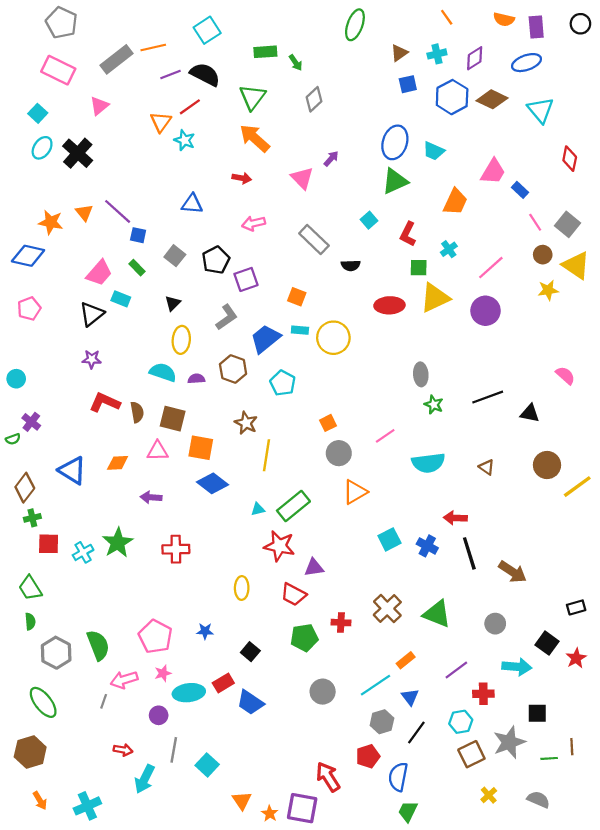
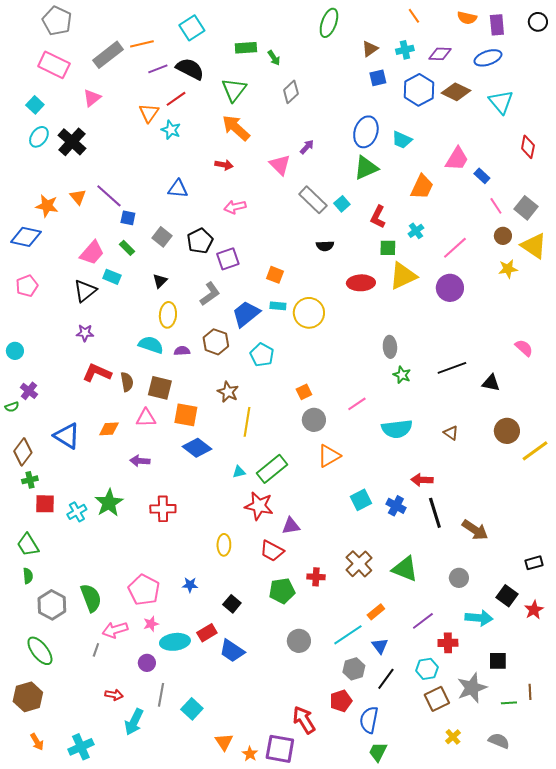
purple diamond: (475, 58) -> (440, 54), turned 35
gray rectangle: (314, 240) -> (313, 200), moved

